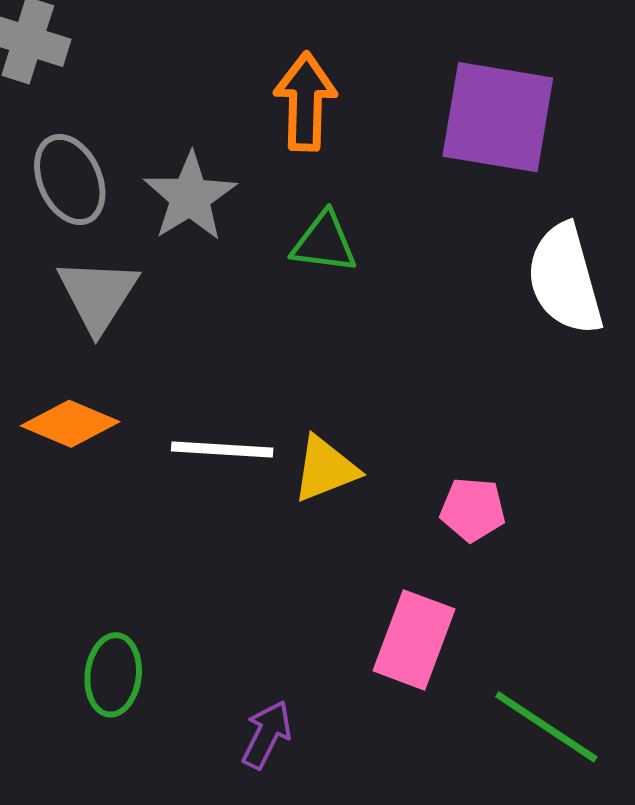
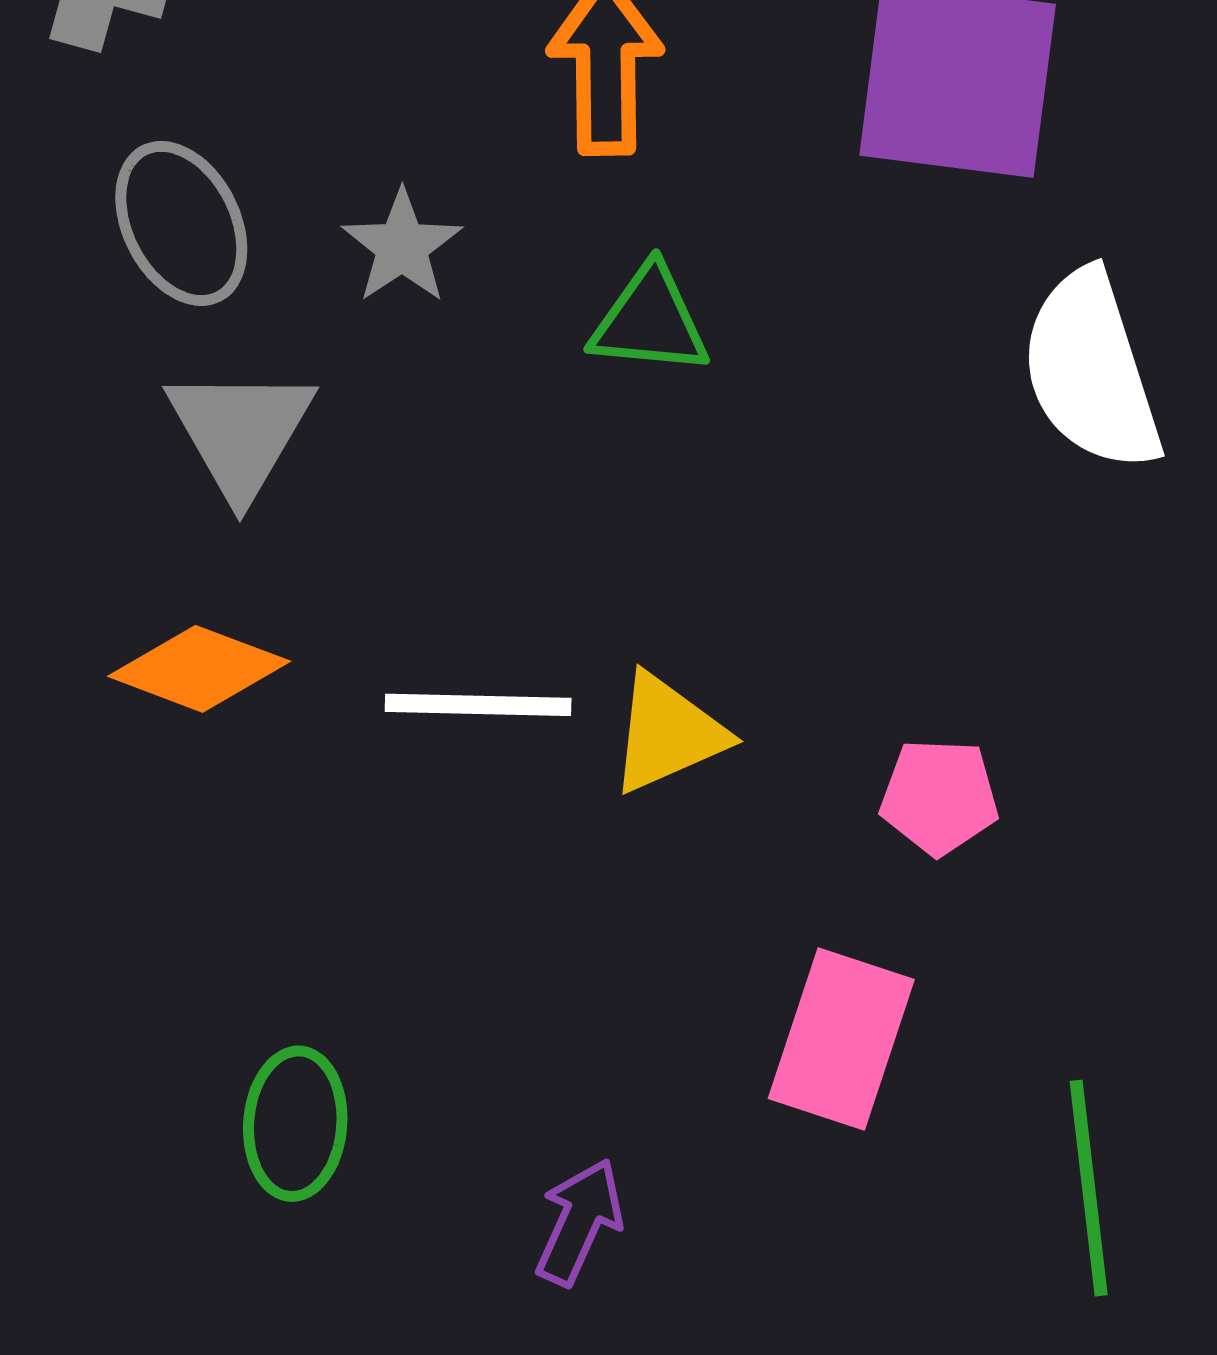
gray star: (190, 197) -> (402, 247), size x0.7
green line: (546, 727) -> (1089, 1188), turned 52

